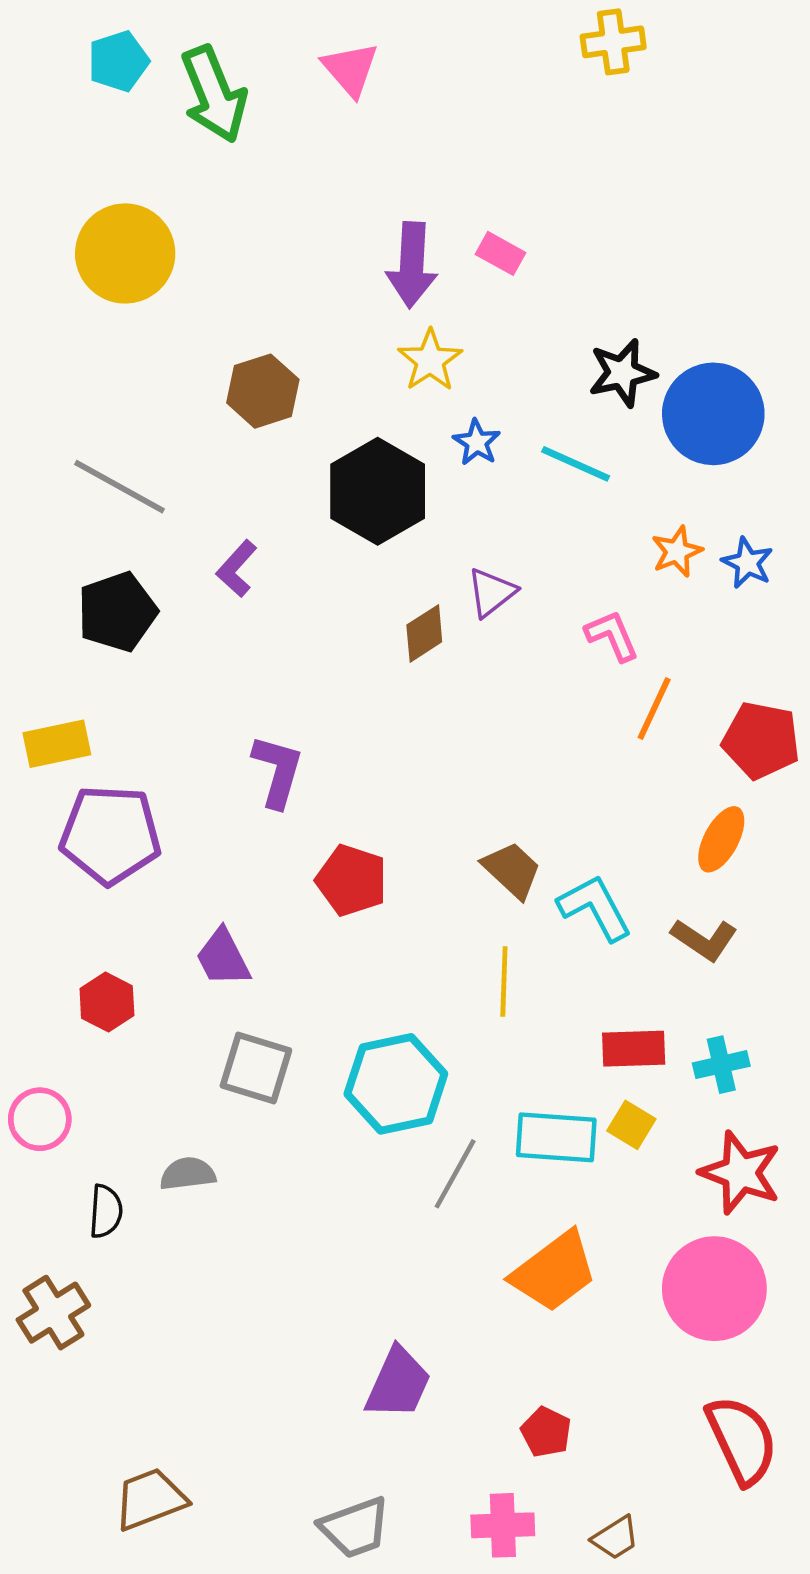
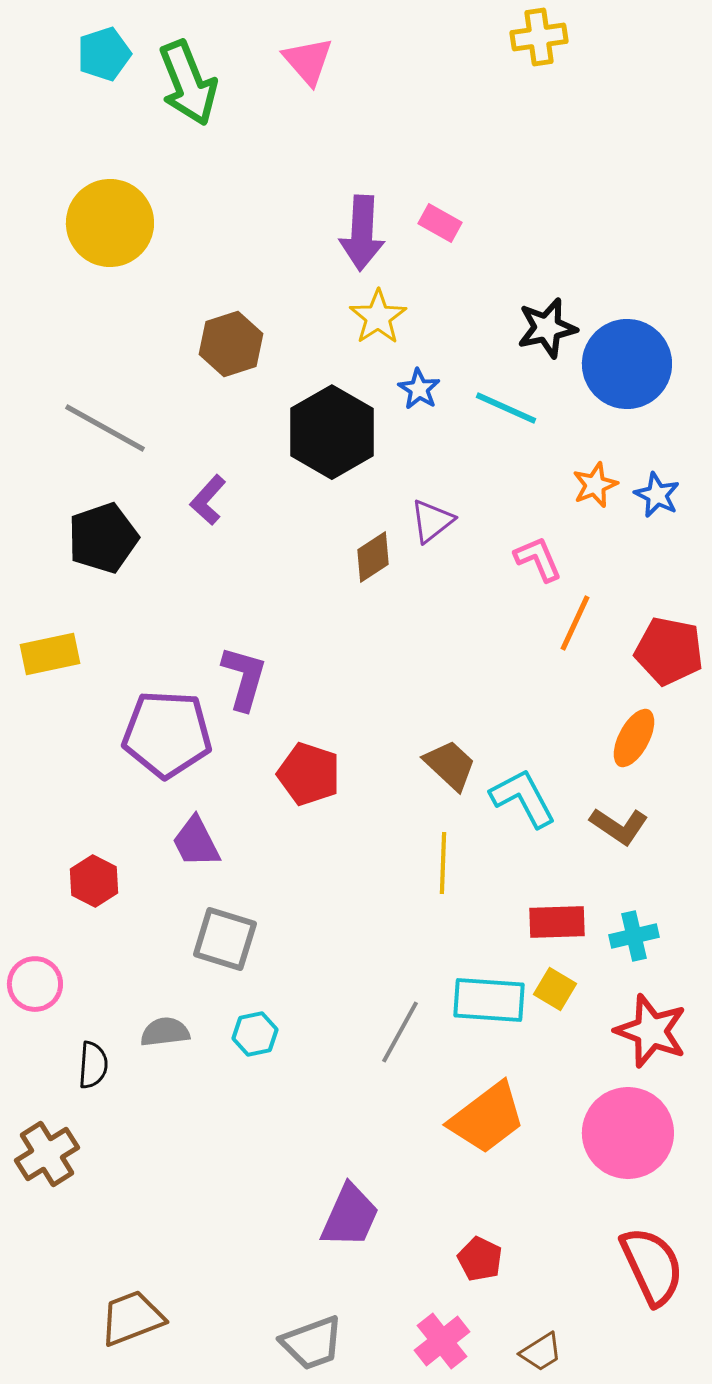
purple pentagon: (110, 835) -> (167, 734), moved
cyan hexagon: (396, 1084) -> (255, 1034), moved, size x0.5
pink cross: (503, 1525) -> (442, 1341), turned -36

